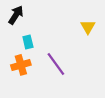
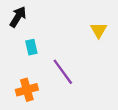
orange cross: (21, 65) -> (27, 90), moved

